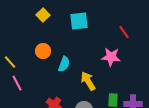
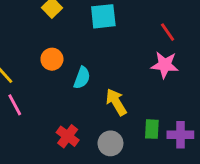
pink star: (111, 57) -> (165, 65), moved

